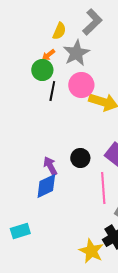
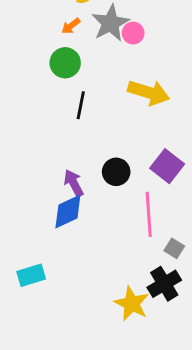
green circle: (42, 70) -> (65, 63), moved
pink circle: (81, 85) -> (133, 33), moved, size x0.6
black line: (52, 91) -> (81, 105), moved

